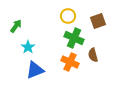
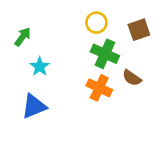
brown semicircle: (93, 55) -> (132, 78), turned -40
blue triangle: (35, 70) -> (34, 106), moved

